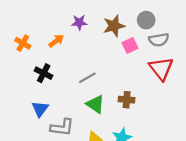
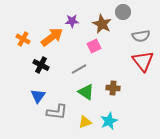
gray circle: (146, 20) -> (123, 12), moved
brown star: (114, 26) -> (102, 24), turned -30
orange arrow: (56, 41) -> (52, 37), size x1.6
pink square: (130, 45) -> (94, 46), moved

